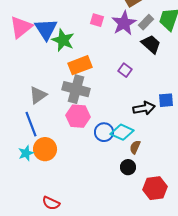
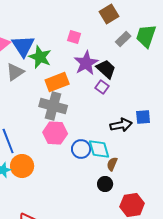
purple star: (124, 23) -> (86, 63), moved
black trapezoid: (151, 44) -> (106, 69), moved
gray triangle: (38, 95) -> (15, 72), moved
cyan diamond: (122, 132) -> (99, 149), turned 50

